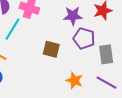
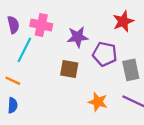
purple star: (73, 16) -> (78, 37), moved

